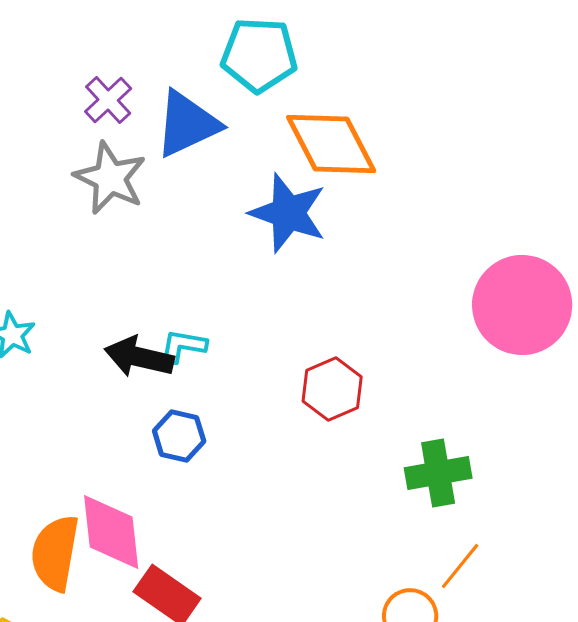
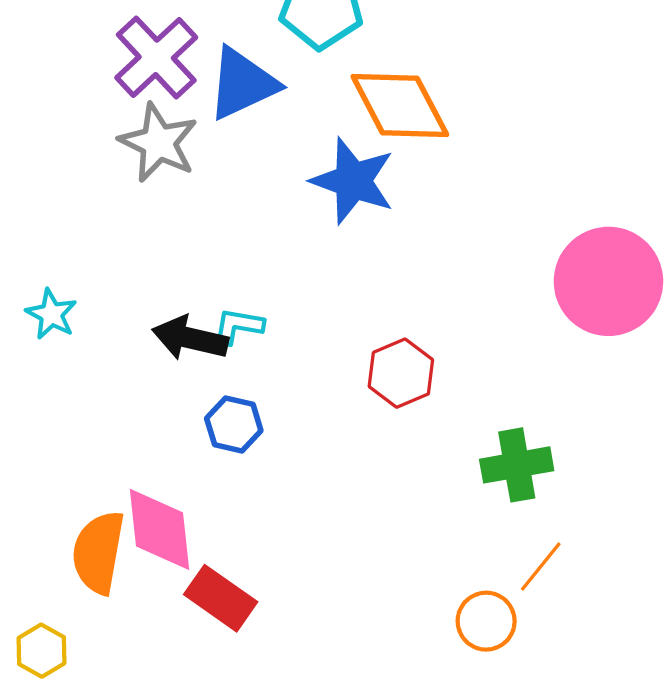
purple cross: (108, 100) -> (156, 57), size x1.6

